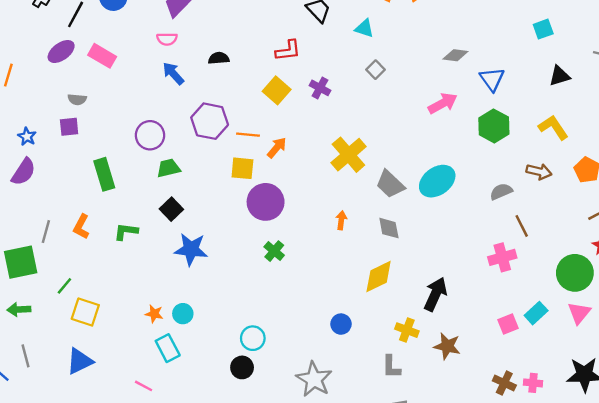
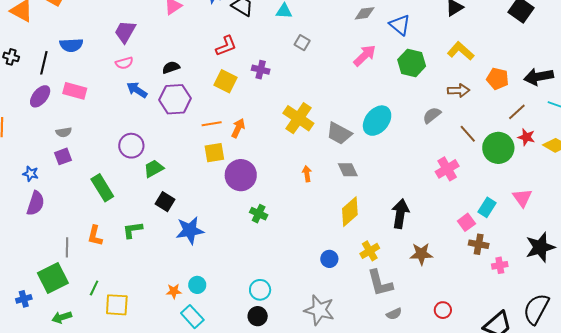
purple hexagon: (210, 121) -> (175, 99), moved
brown line: (522, 226) -> (468, 134), moved
green circle: (575, 273) -> (498, 148), moved
yellow cross: (407, 330) -> (370, 251), moved, turned -36
gray L-shape: (391, 367) -> (380, 283), size x1.4
brown cross: (504, 383) -> (479, 244), moved

